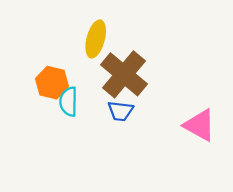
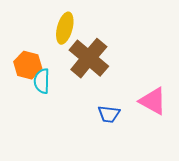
blue trapezoid: (120, 111) -> (109, 114), moved

